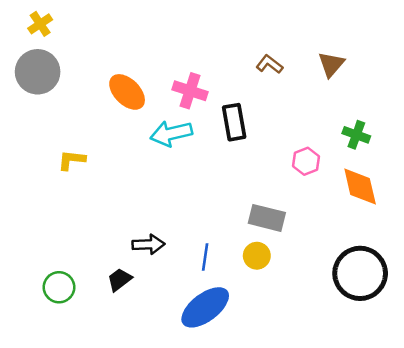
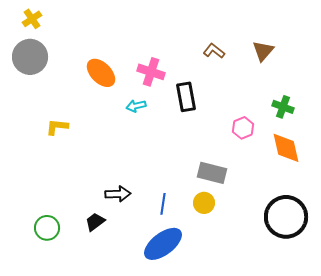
cyan arrow: (171, 134) -> (136, 106), size x0.6

